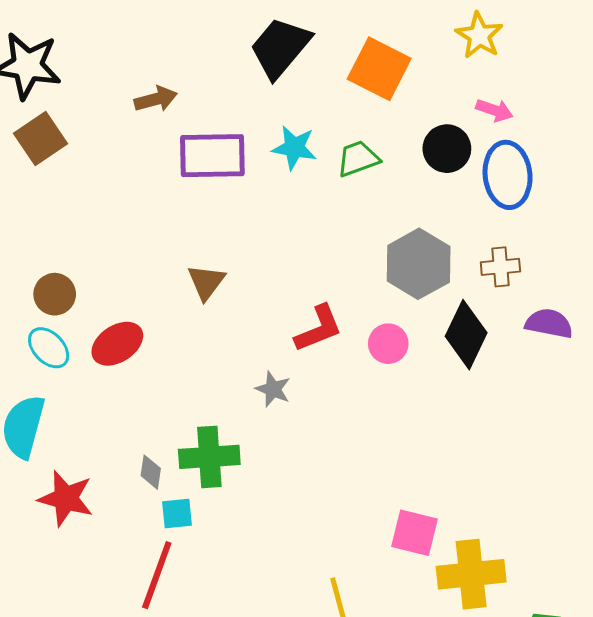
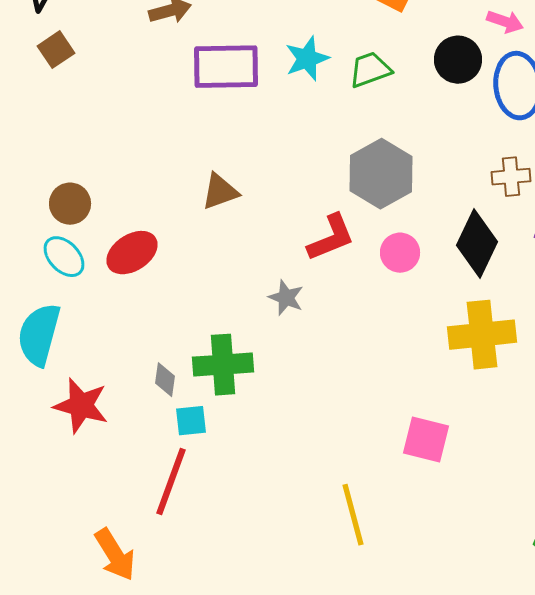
brown square: (41, 138) -> (56, 50), size x0.7
cyan star: (294, 148) -> (307, 59), turned -30
gray hexagon: (419, 264) -> (381, 174), moved
brown triangle: (206, 282) -> (220, 192), turned 33
yellow cross: (471, 574) -> (482, 335), moved

